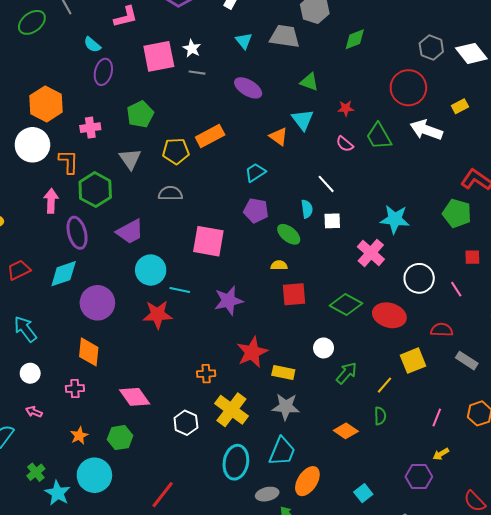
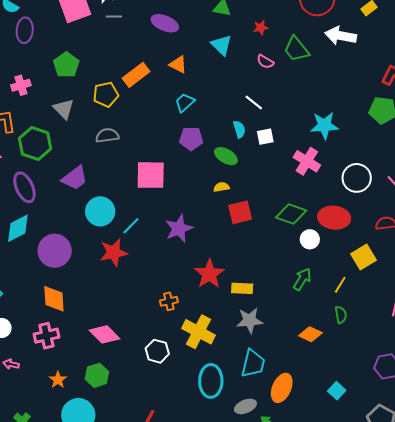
orange triangle: (279, 137) -> (178, 64), moved
cyan line: (180, 290) -> (131, 226), turned -48
white circle: (324, 348) -> (310, 239), moved
pink cross: (75, 388) -> (46, 336), size x1.4

